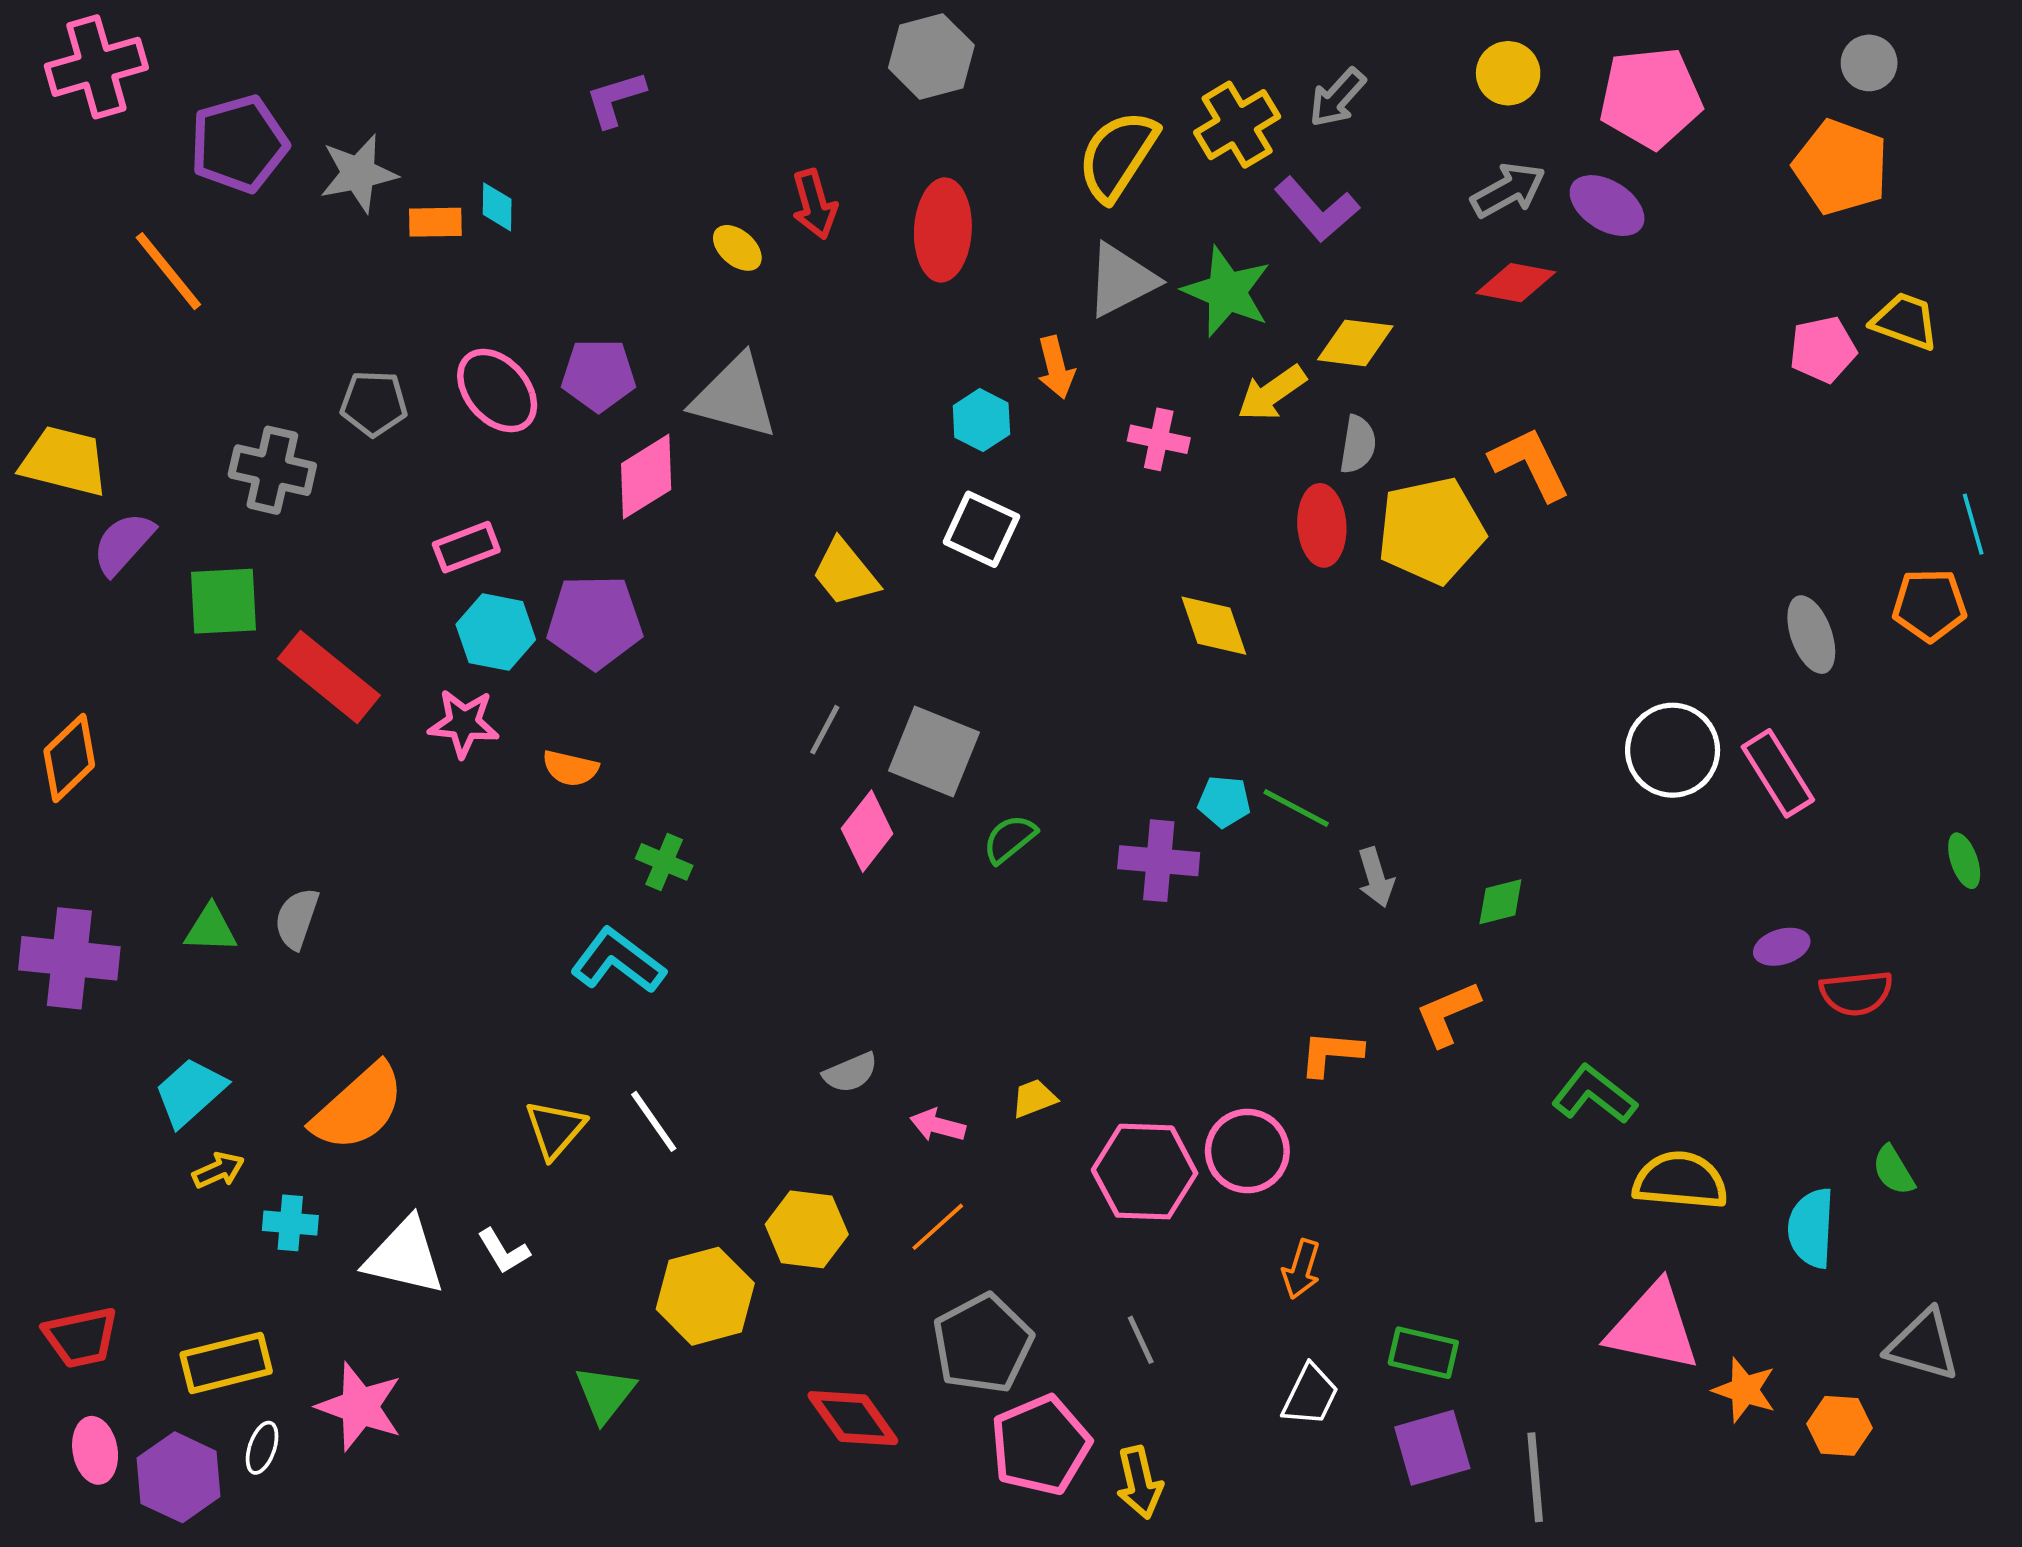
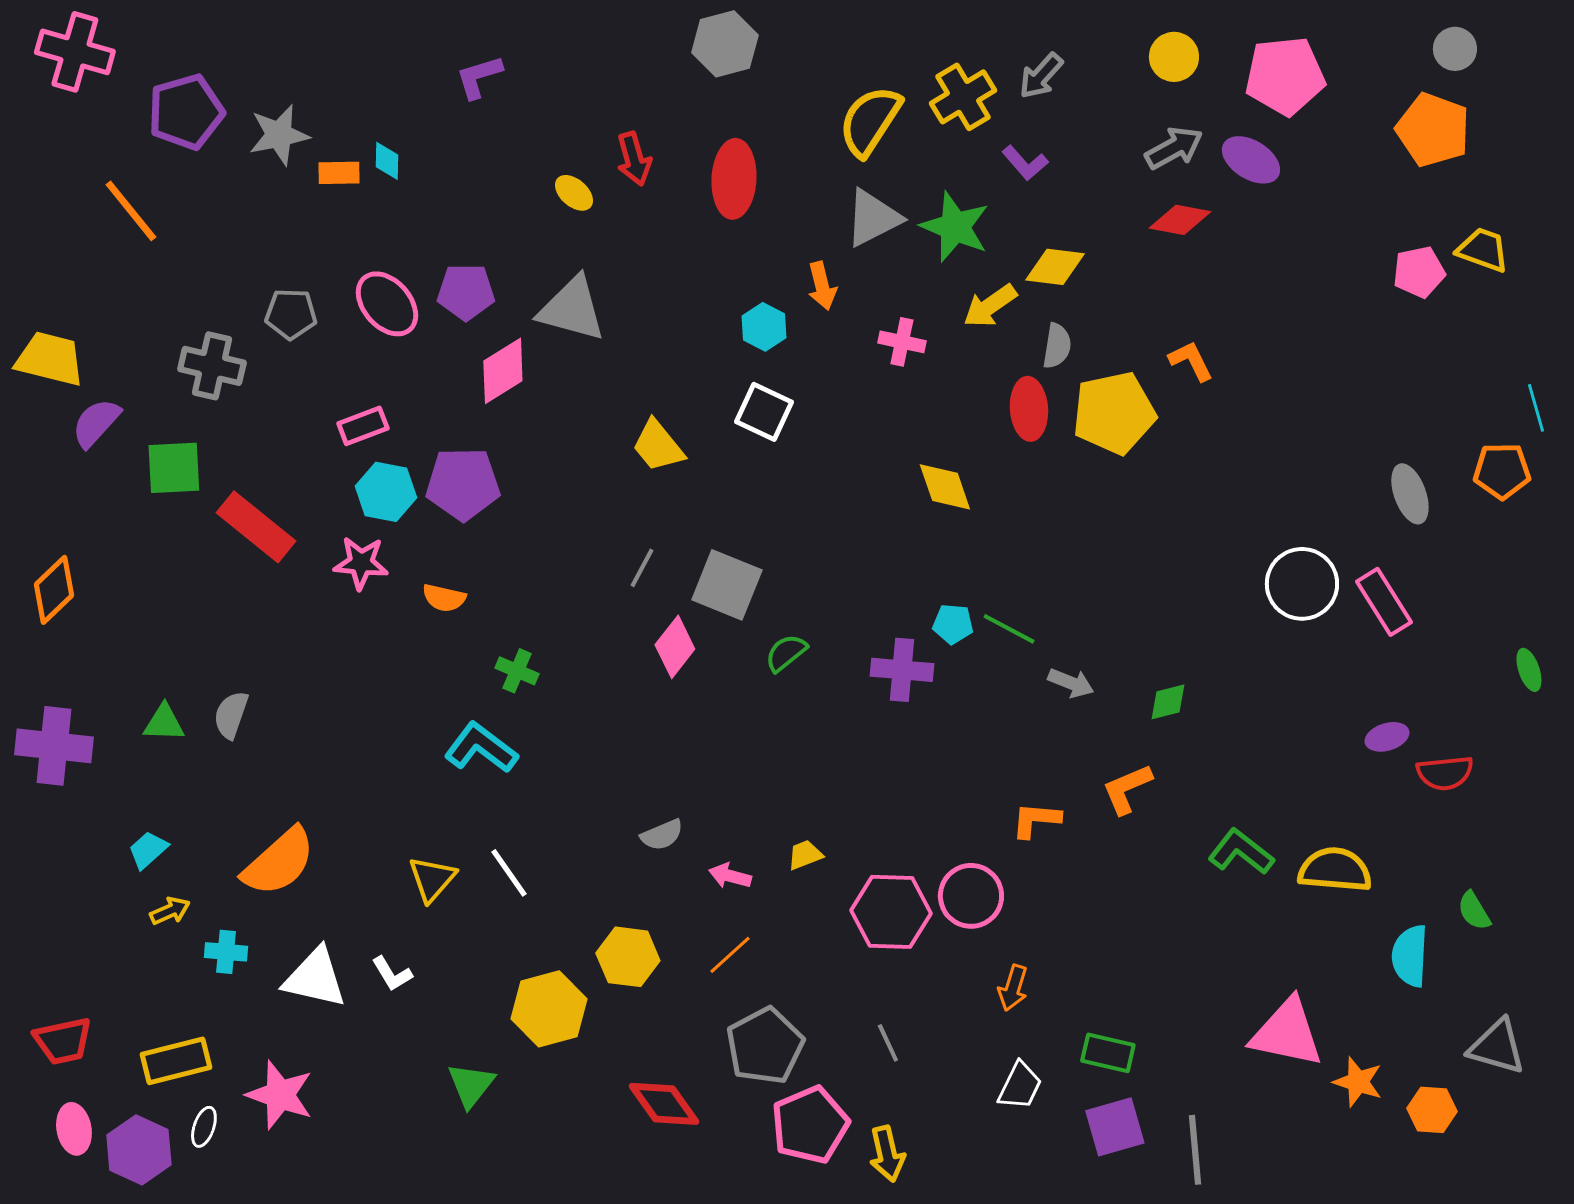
pink cross: (96, 67) -> (75, 52), turned 32
purple L-shape: (1317, 209) -> (1025, 163), size x0.7
orange L-shape: (1530, 464) -> (1191, 361), size x0.7
gray arrow: (1376, 877) -> (1071, 683), turned -51
cyan trapezoid: (190, 1092) -> (148, 850), size x0.7
yellow semicircle: (1680, 1181) -> (1335, 870), moved

